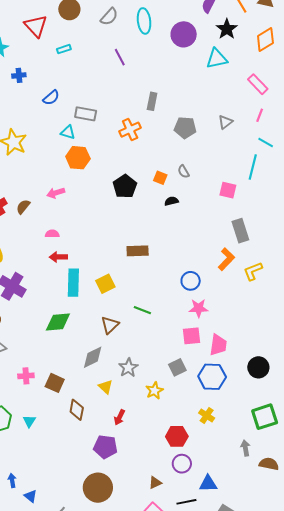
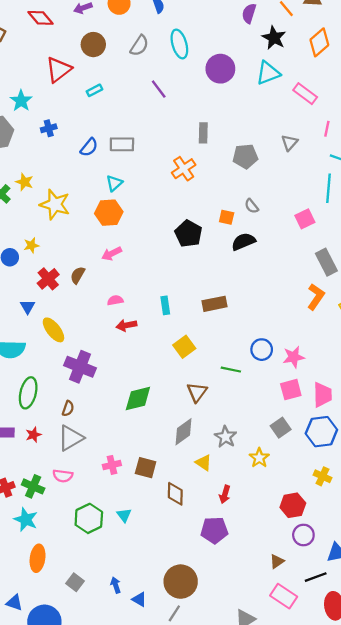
red triangle: (36, 26) -> (59, 70), turned 45
purple circle: (184, 34) -> (220, 69), moved
pink rectangle: (258, 84) -> (305, 94), moved
gray rectangle: (86, 114) -> (122, 144), moved
cyan triangle: (68, 132) -> (114, 183), turned -49
orange hexagon: (78, 158) -> (109, 213), moved
pink square: (228, 190) -> (305, 219), turned -30
black semicircle: (171, 201) -> (243, 242), size x1.5
blue circle: (191, 281) -> (262, 350), moved
cyan rectangle: (73, 283) -> (165, 305), moved, size x0.6
brown circle: (98, 488) -> (181, 582), moved

